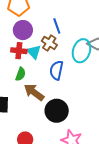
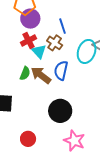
purple circle: (23, 30) -> (30, 19), moved
red cross: (19, 51) -> (29, 41), moved, turned -35
brown arrow: (34, 92) -> (41, 75), moved

